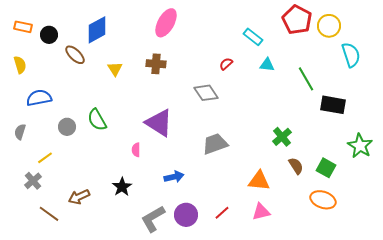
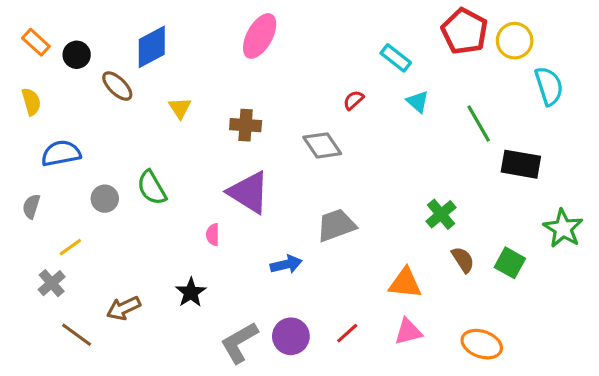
orange rectangle: (23, 27) -> (36, 42), turned 30
brown cross: (156, 64) -> (246, 125), moved
cyan triangle: (267, 65) -> (418, 102), turned 35
blue arrow: (174, 177) -> (286, 264), moved
orange ellipse: (323, 200) -> (482, 344), moved

